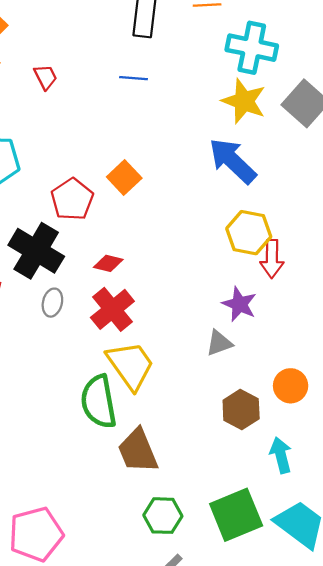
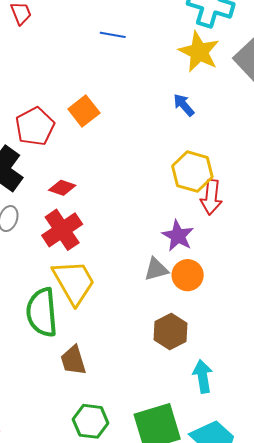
blue line: (133, 78) -> (113, 35), moved
blue arrow: (233, 161) -> (184, 105), size x0.5
orange circle: (291, 386) -> (188, 275), moved
brown trapezoid: (138, 451) -> (73, 360), size x0.7

